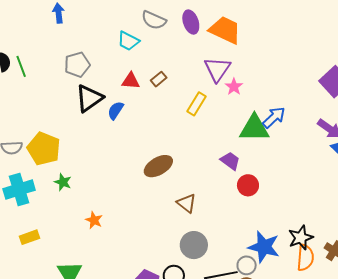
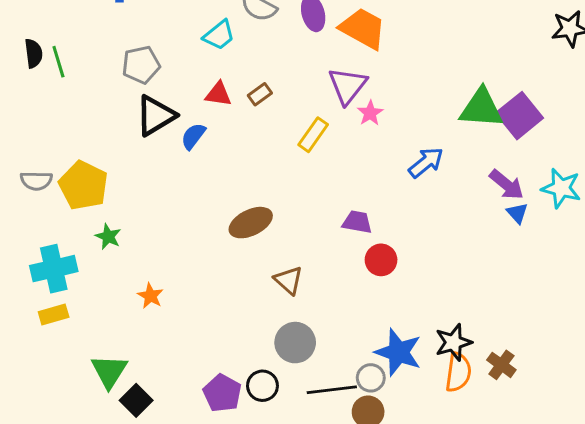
cyan trapezoid: (128, 41) -> (219, 35), turned -70
green triangle: (254, 128) -> (481, 108), moved
purple trapezoid: (230, 161) -> (357, 222), turned -30
cyan cross: (19, 189) -> (54, 269), moved

